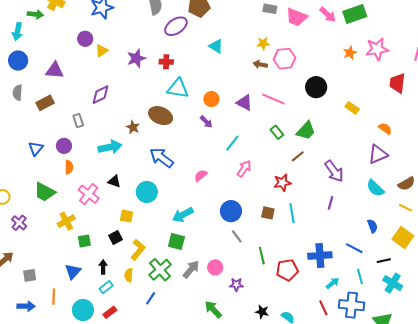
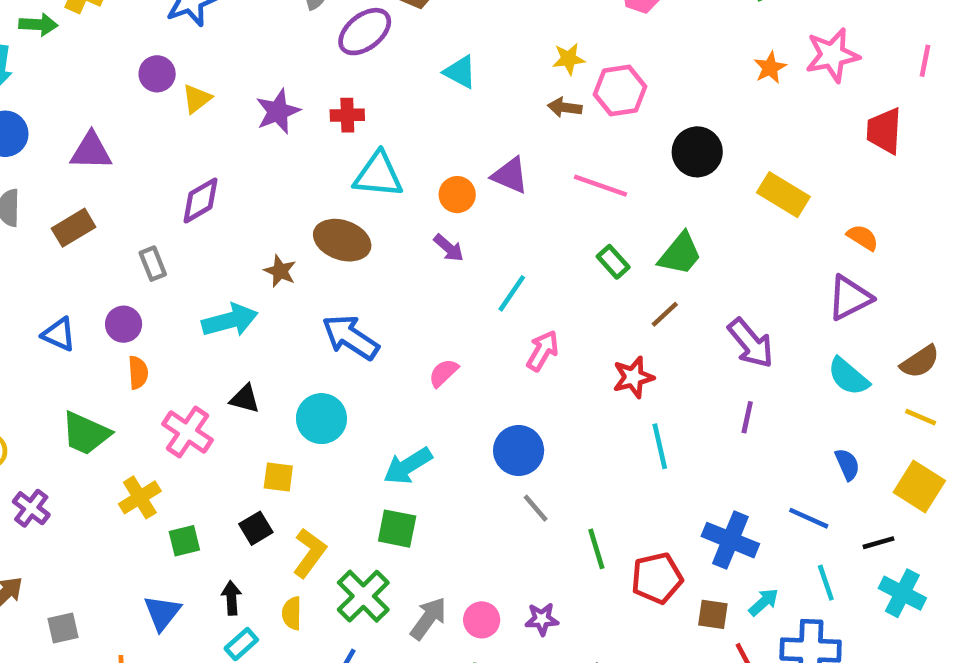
purple triangle: (244, 103) -> (510, 175), moved
yellow rectangle: (352, 108) -> (783, 195), size x1.5
blue triangle: (36, 149) -> (59, 334), turned -42
brown square: (268, 213) -> (713, 614), moved
blue cross: (320, 256) -> (730, 540), turned 30
pink circle: (215, 267) -> (482, 620), moved
gray arrow: (191, 269) -> (428, 618), moved

